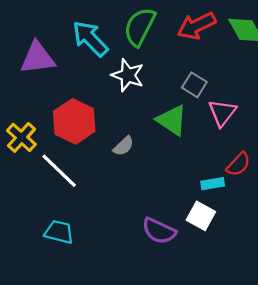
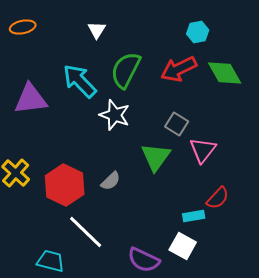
green triangle: (172, 120) -> (156, 157), turned 32
red hexagon: (74, 121) -> (65, 185), moved
white line: (59, 171) -> (86, 232), moved

